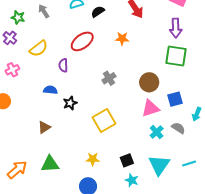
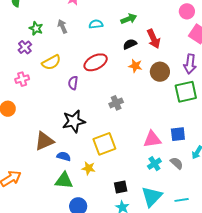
black semicircle: (98, 12) -> (130, 44), moved
green square: (176, 56) -> (186, 92), turned -30
brown circle: (149, 82) -> (160, 72), moved
blue semicircle: (50, 90) -> (64, 156), moved
black star: (70, 103) -> (74, 121), size x1.6
brown triangle: (44, 127) -> (44, 141), size x1.5
yellow star: (93, 159) -> (89, 168), moved
green triangle: (50, 164) -> (64, 181), moved

